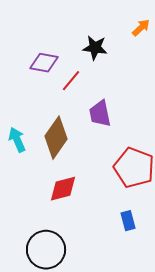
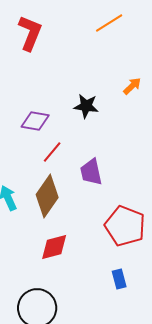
red line: (71, 81) -> (52, 152), moved

